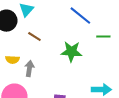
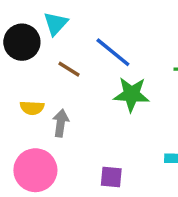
blue line: (80, 16) -> (113, 52), moved

